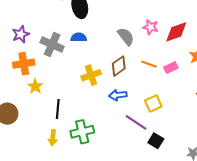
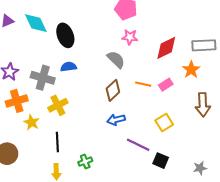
pink star: (151, 27) -> (130, 37), moved
yellow cross: (91, 75) -> (58, 105), moved
yellow square: (153, 104) -> (164, 123), moved
green cross: (82, 132) -> (85, 162), size x0.6

